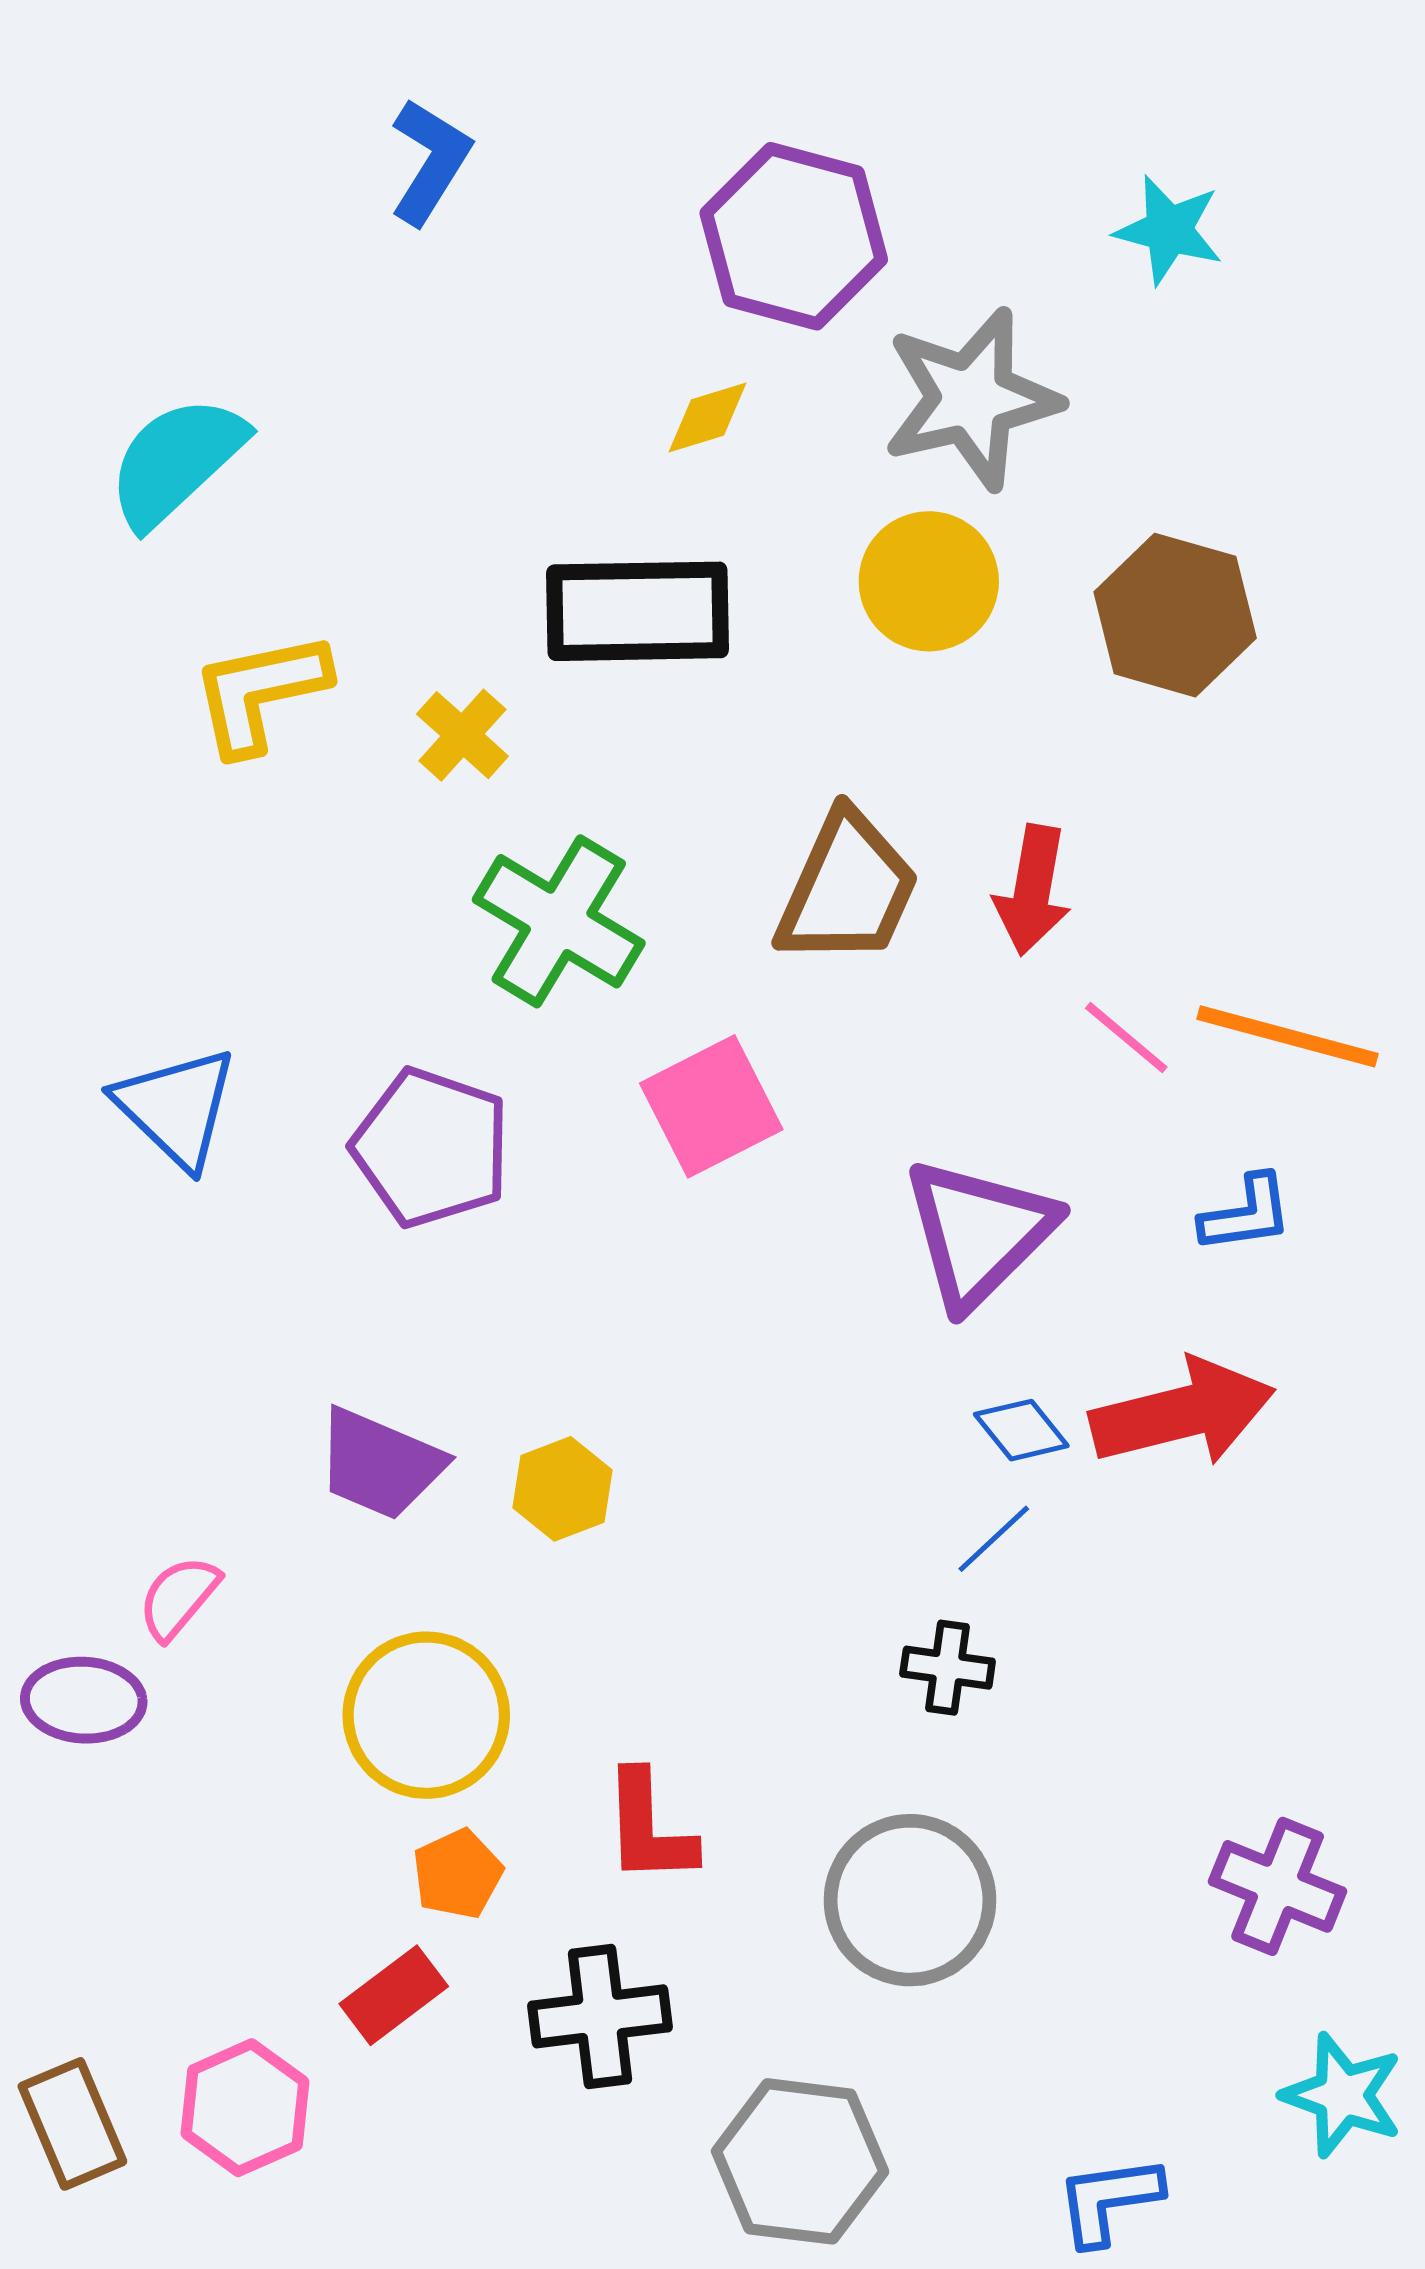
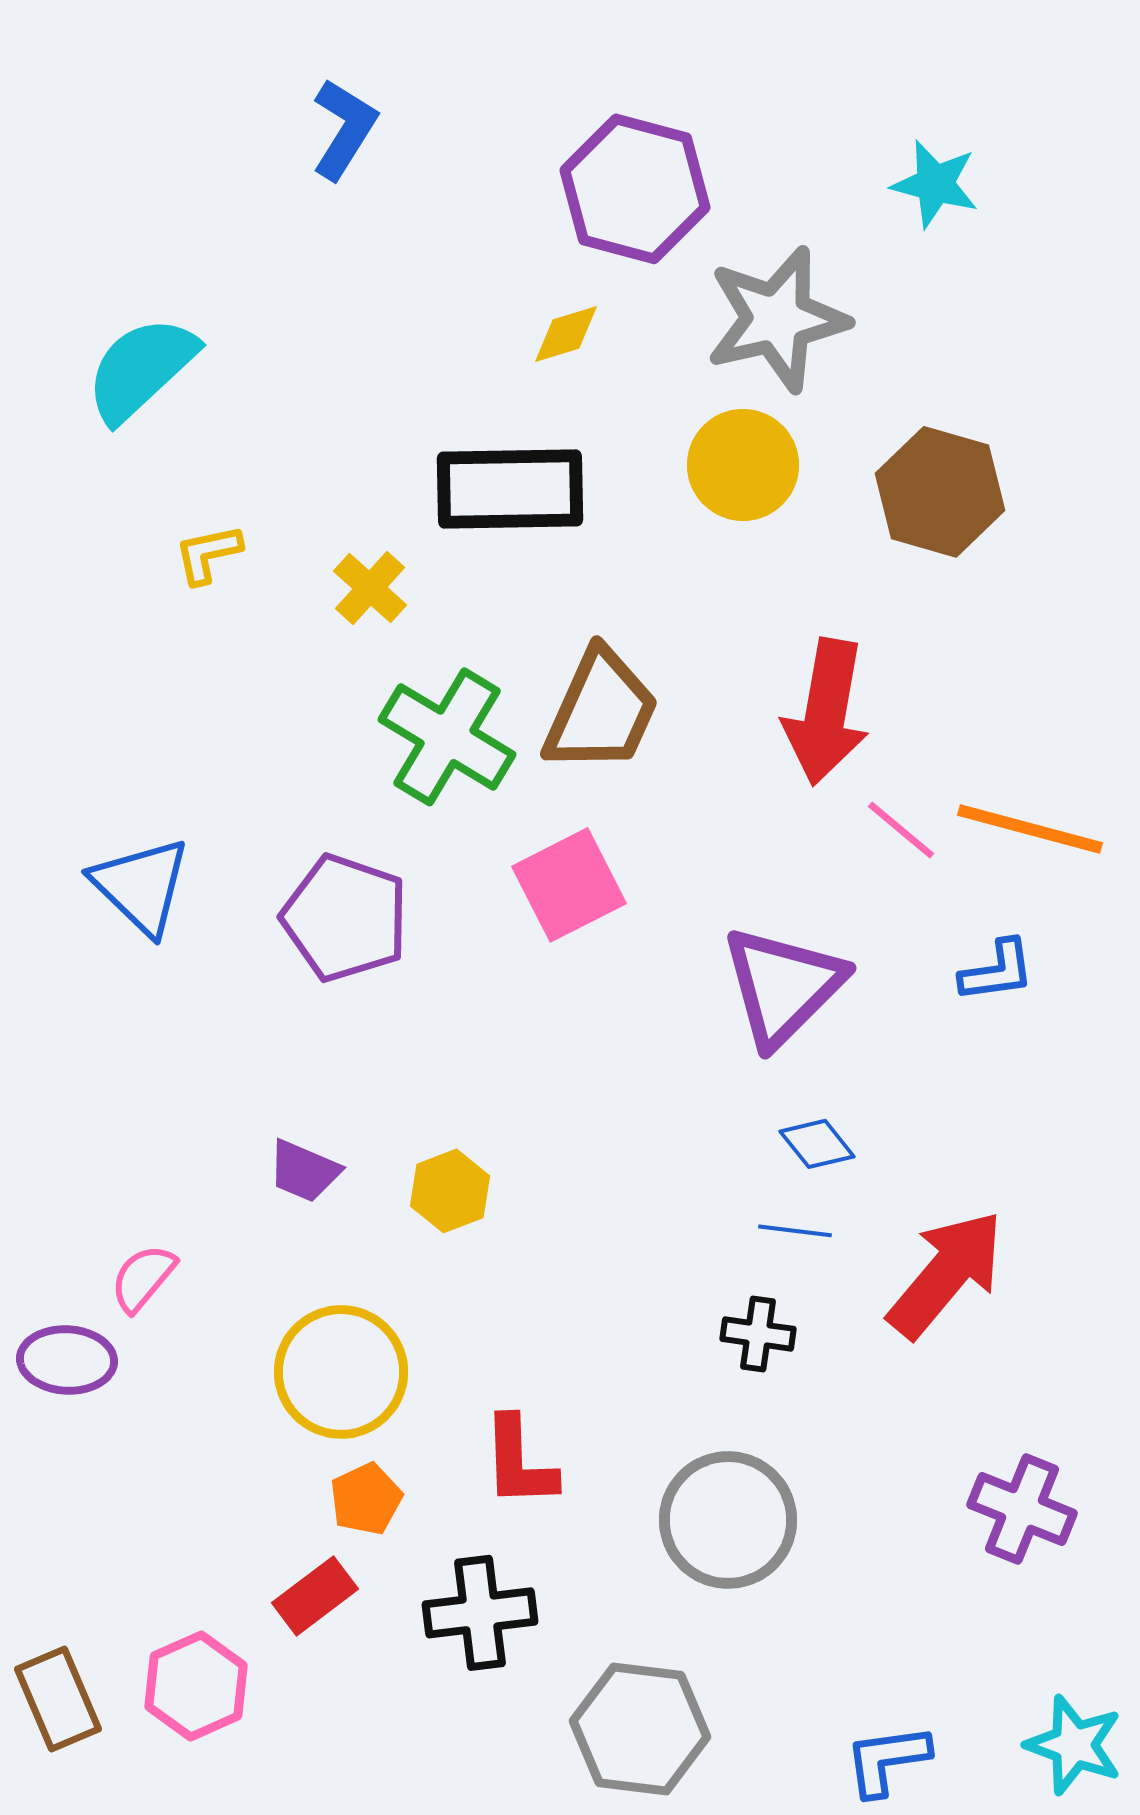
yellow L-shape: (260, 693) -> (208, 554), size x0.6
brown trapezoid: (848, 889) -> (601, 711), moved
red arrow: (1033, 890) -> (826, 712), size x1.4
red arrow: (1183, 1413) -> (946, 1274), moved, turned -36
purple trapezoid: (380, 1464) -> (304, 1171), size x0.7
blue line: (994, 1539) -> (795, 1231), turned 50
cyan star: (1343, 2095) -> (1074, 1745), moved

